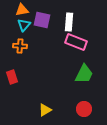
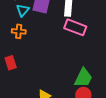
green trapezoid: (84, 74) -> (83, 78), moved

